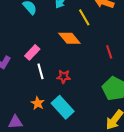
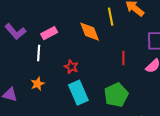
white line: (40, 71) -> (39, 53), moved
cyan rectangle: (63, 107) -> (78, 93), moved

